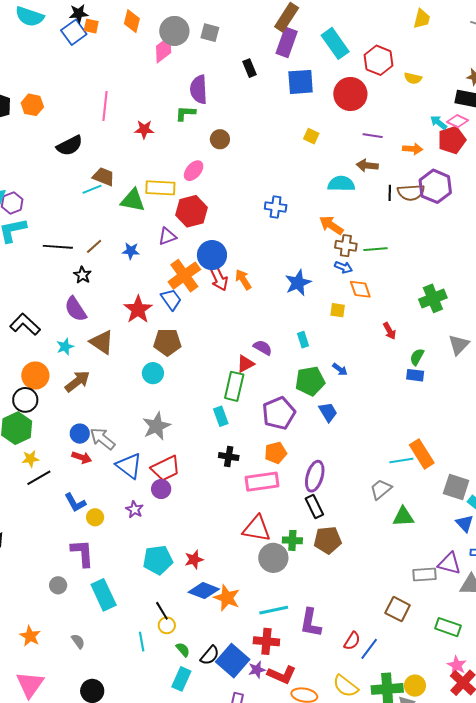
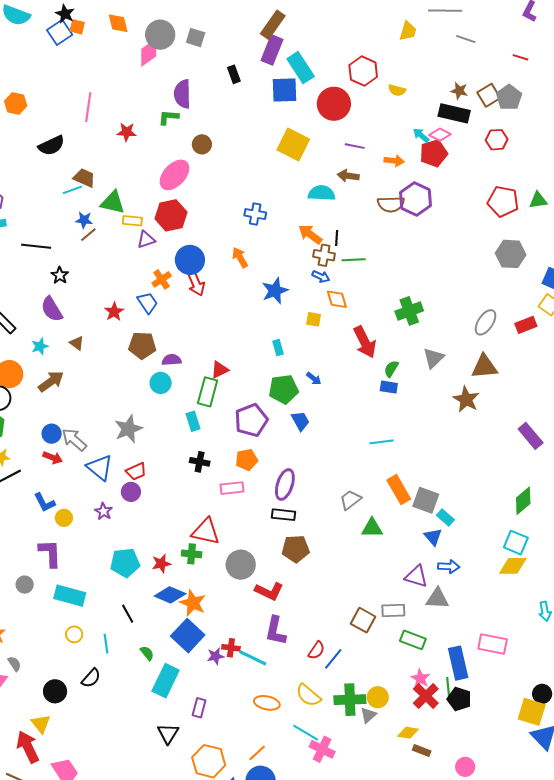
black star: (79, 14) -> (65, 14), turned 30
orange diamond: (132, 21) -> (118, 23), turned -30
cyan rectangle: (335, 43) -> (301, 68), moved
yellow square: (311, 136) -> (293, 144), size x2.0
pink ellipse: (194, 171) -> (174, 175), size x1.5
yellow rectangle: (160, 188) -> (132, 221), moved, size x0.7
black line: (390, 193) -> (337, 238), moved
brown line: (94, 246) -> (88, 235), moved
blue star: (131, 251) -> (84, 220), moved
orange cross: (184, 276) -> (162, 279), size x0.6
orange arrow: (243, 279) -> (240, 258), moved
red star: (138, 309) -> (114, 312), size x0.7
red arrow: (390, 331) -> (365, 342), size x1.8
brown triangle: (102, 342) -> (77, 343), size x0.6
purple semicircle: (263, 348) -> (172, 360), moved, turned -36
cyan circle: (153, 373) -> (161, 383), moved
orange rectangle: (422, 454) -> (399, 490), moved
cyan line: (401, 461) -> (382, 442), moved
red trapezoid: (166, 468) -> (136, 471), size x0.7
pink rectangle: (262, 482) -> (232, 488), size x0.7
black rectangle: (314, 506) -> (284, 515), turned -60
red triangle: (257, 529) -> (206, 532), moved
green cross: (292, 540) -> (192, 554), moved
gray rectangle: (425, 575) -> (393, 611), moved
cyan rectangle: (104, 595) -> (70, 596), turned -52
cyan line: (274, 610) -> (253, 658), moved, turned 36
yellow circle: (167, 625) -> (74, 634), moved
gray semicircle: (78, 641) -> (14, 664), moved
red cross: (266, 641) -> (231, 648), size x0.7
black semicircle: (210, 655) -> (91, 678), moved
blue square: (233, 661) -> (188, 636), moved
purple star: (257, 670) -> (216, 656), moved
red L-shape: (282, 675) -> (269, 591), moved
cyan rectangle: (181, 679) -> (166, 681), moved, size x1.4

